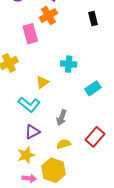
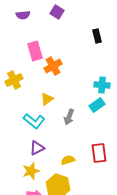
orange cross: (48, 15) -> (53, 66), moved
cyan cross: (69, 64) -> (102, 85), moved
gray arrow: (62, 118) -> (69, 117), moved
red rectangle: (95, 137) -> (99, 153), turned -48

